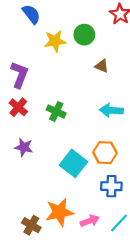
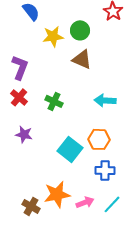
brown triangle: (102, 66) -> (82, 59), moved, size x1.5

